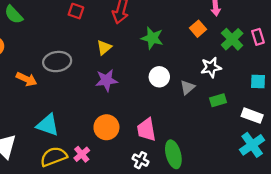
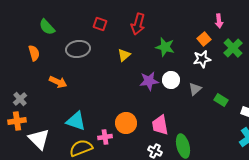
gray ellipse: (57, 62) -> (78, 49), moved
white star: (211, 67) -> (202, 59), moved
purple star: (106, 80) -> (149, 81), moved
green rectangle: (218, 100) -> (221, 100), turned 48
pink cross: (82, 154) -> (105, 137), moved, turned 32

